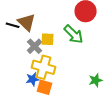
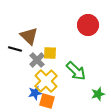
black line: (13, 25) -> (15, 49), moved
green arrow: (74, 34) -> (76, 71), moved
yellow cross: (44, 67) -> (46, 81), turned 30

